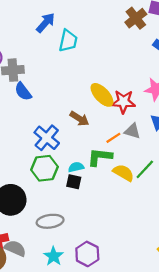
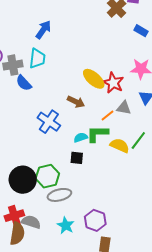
blue arrow: (46, 23) -> (43, 30), moved
cyan trapezoid: (68, 41) -> (37, 58), moved
red star: (123, 102) -> (113, 83), turned 30
cyan semicircle: (76, 167) -> (81, 137), moved
green hexagon: (44, 168) -> (47, 176), moved

